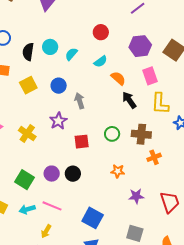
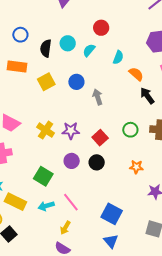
red circle: (101, 32) -> (101, 28), moved
cyan semicircle: (101, 61) -> (118, 57), turned -32
purple star: (58, 121) -> (71, 131), moved, turned 30
red square: (82, 142) -> (100, 138), turned -35
purple circle: (52, 174) -> (72, 161), moved
black circle: (73, 174) -> (97, 162), moved
pink line: (52, 206) -> (71, 202), turned 30

